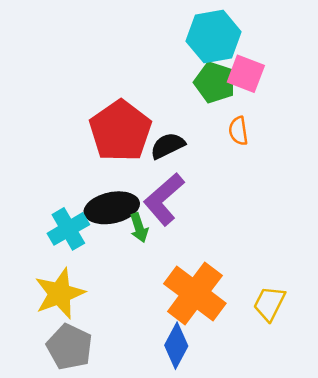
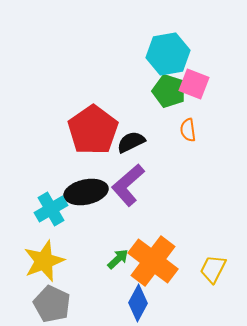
green arrow: (139, 228) -> (118, 259), moved, turned -115

